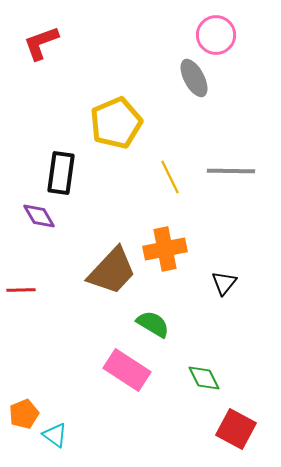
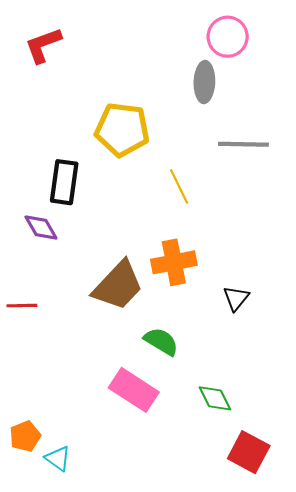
gray ellipse: (194, 78) -> (204, 82), turned 30
yellow pentagon: (116, 123) -> (122, 129), turned 30
gray line: (231, 171) -> (243, 144), moved

